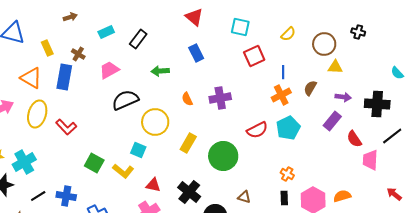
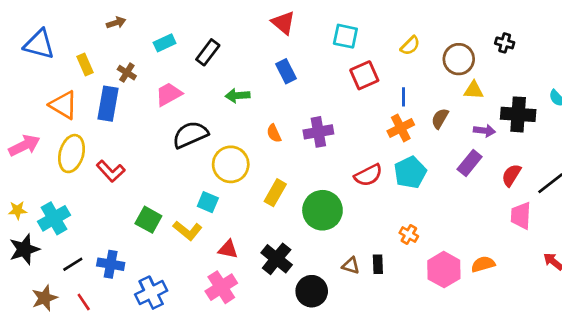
black cross: (377, 104) -> (518, 114), moved
red semicircle: (354, 139) -> (511, 175), moved, turned 66
black rectangle: (284, 198) -> (378, 264), moved

